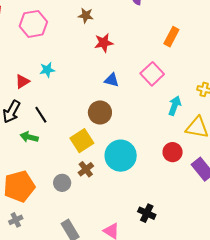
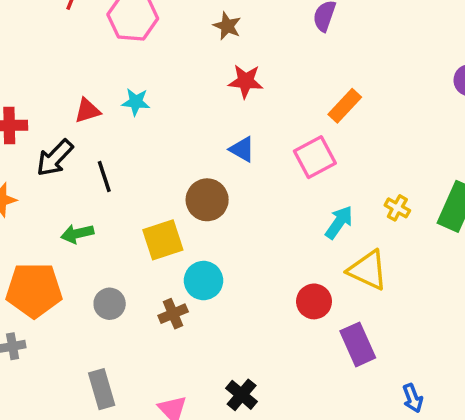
orange rectangle: (171, 37) -> (345, 106), moved
green arrow: (29, 137) -> (77, 234), moved, turned -42
cyan circle: (121, 156) -> (204, 281), moved, size x0.7
brown cross: (86, 169) -> (173, 314), moved

